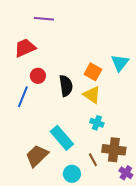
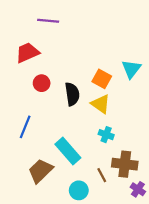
blue line: (23, 97) -> (25, 127), moved

